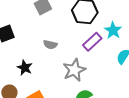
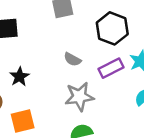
gray semicircle: (50, 45) -> (72, 59), moved

